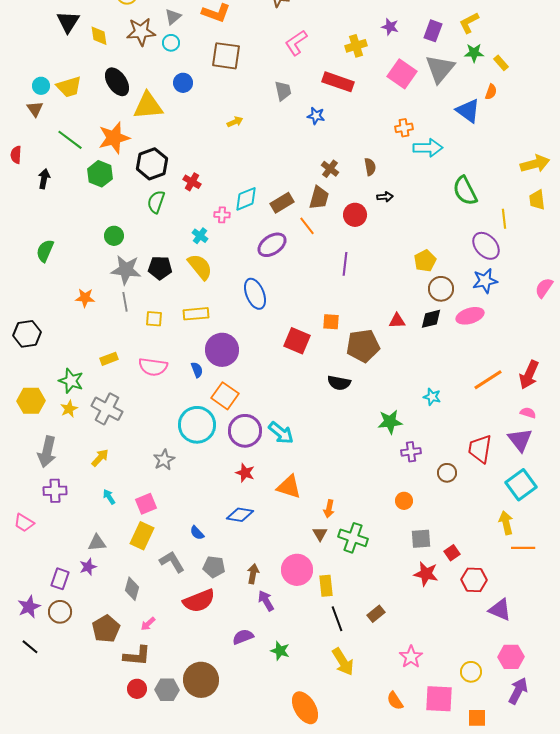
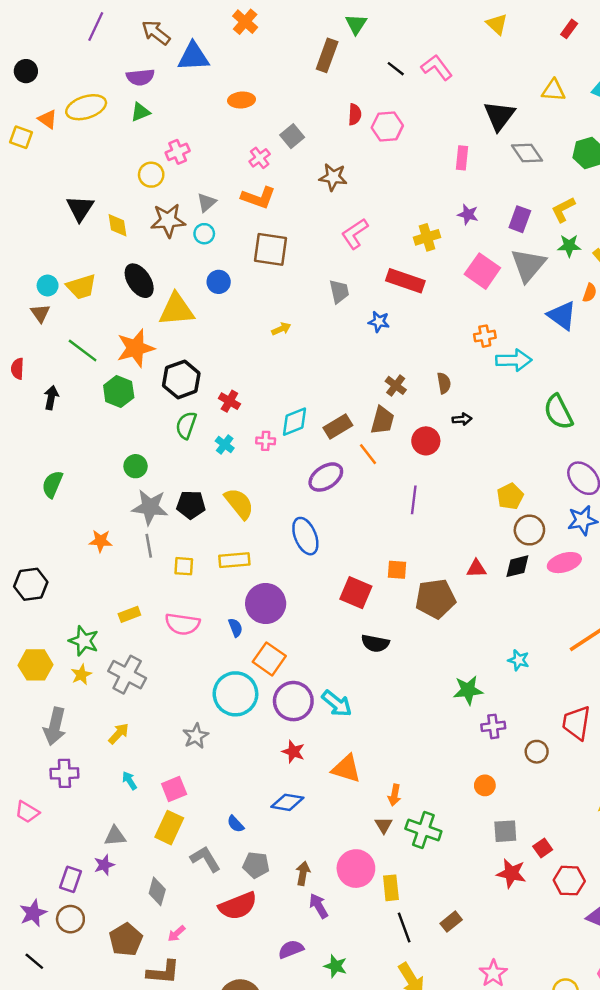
cyan cross: (200, 236) -> (225, 445), moved
black semicircle: (339, 383) -> (375, 643), moved

